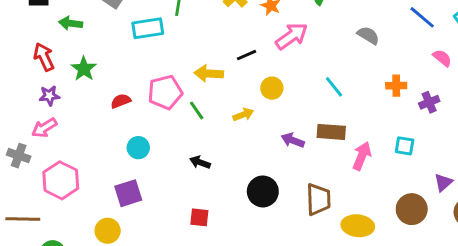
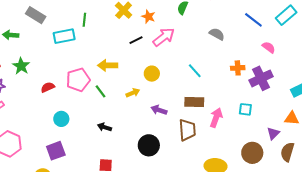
black line: (247, 55) -> (136, 40), moved
purple cross: (429, 102) -> (261, 78), size x1.6
purple arrow: (293, 140) -> (159, 110), moved
brown trapezoid: (318, 199) -> (187, 130), moved

